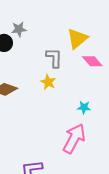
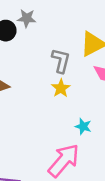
yellow star: (48, 82) -> (61, 88), moved

